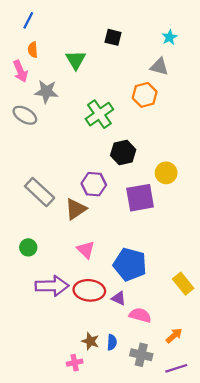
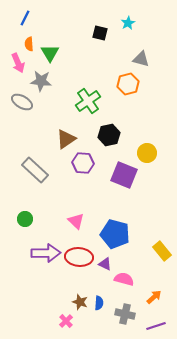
cyan star: (169, 37) -> (128, 23), moved
green triangle: (76, 60) -> (50, 53), moved
purple square: (140, 198) -> (124, 175), turned 32
brown triangle: (76, 209) -> (66, 139), moved
pink cross: (75, 363) -> (66, 321), turned -32

